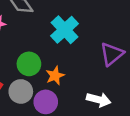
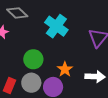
orange star: (55, 76) -> (65, 69), moved

